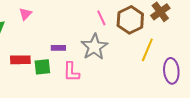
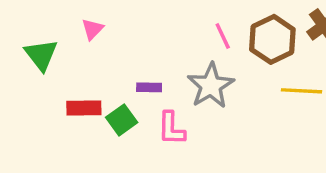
yellow line: (147, 50) -> (302, 91), turned 70
green square: (42, 67) -> (122, 120), turned -30

